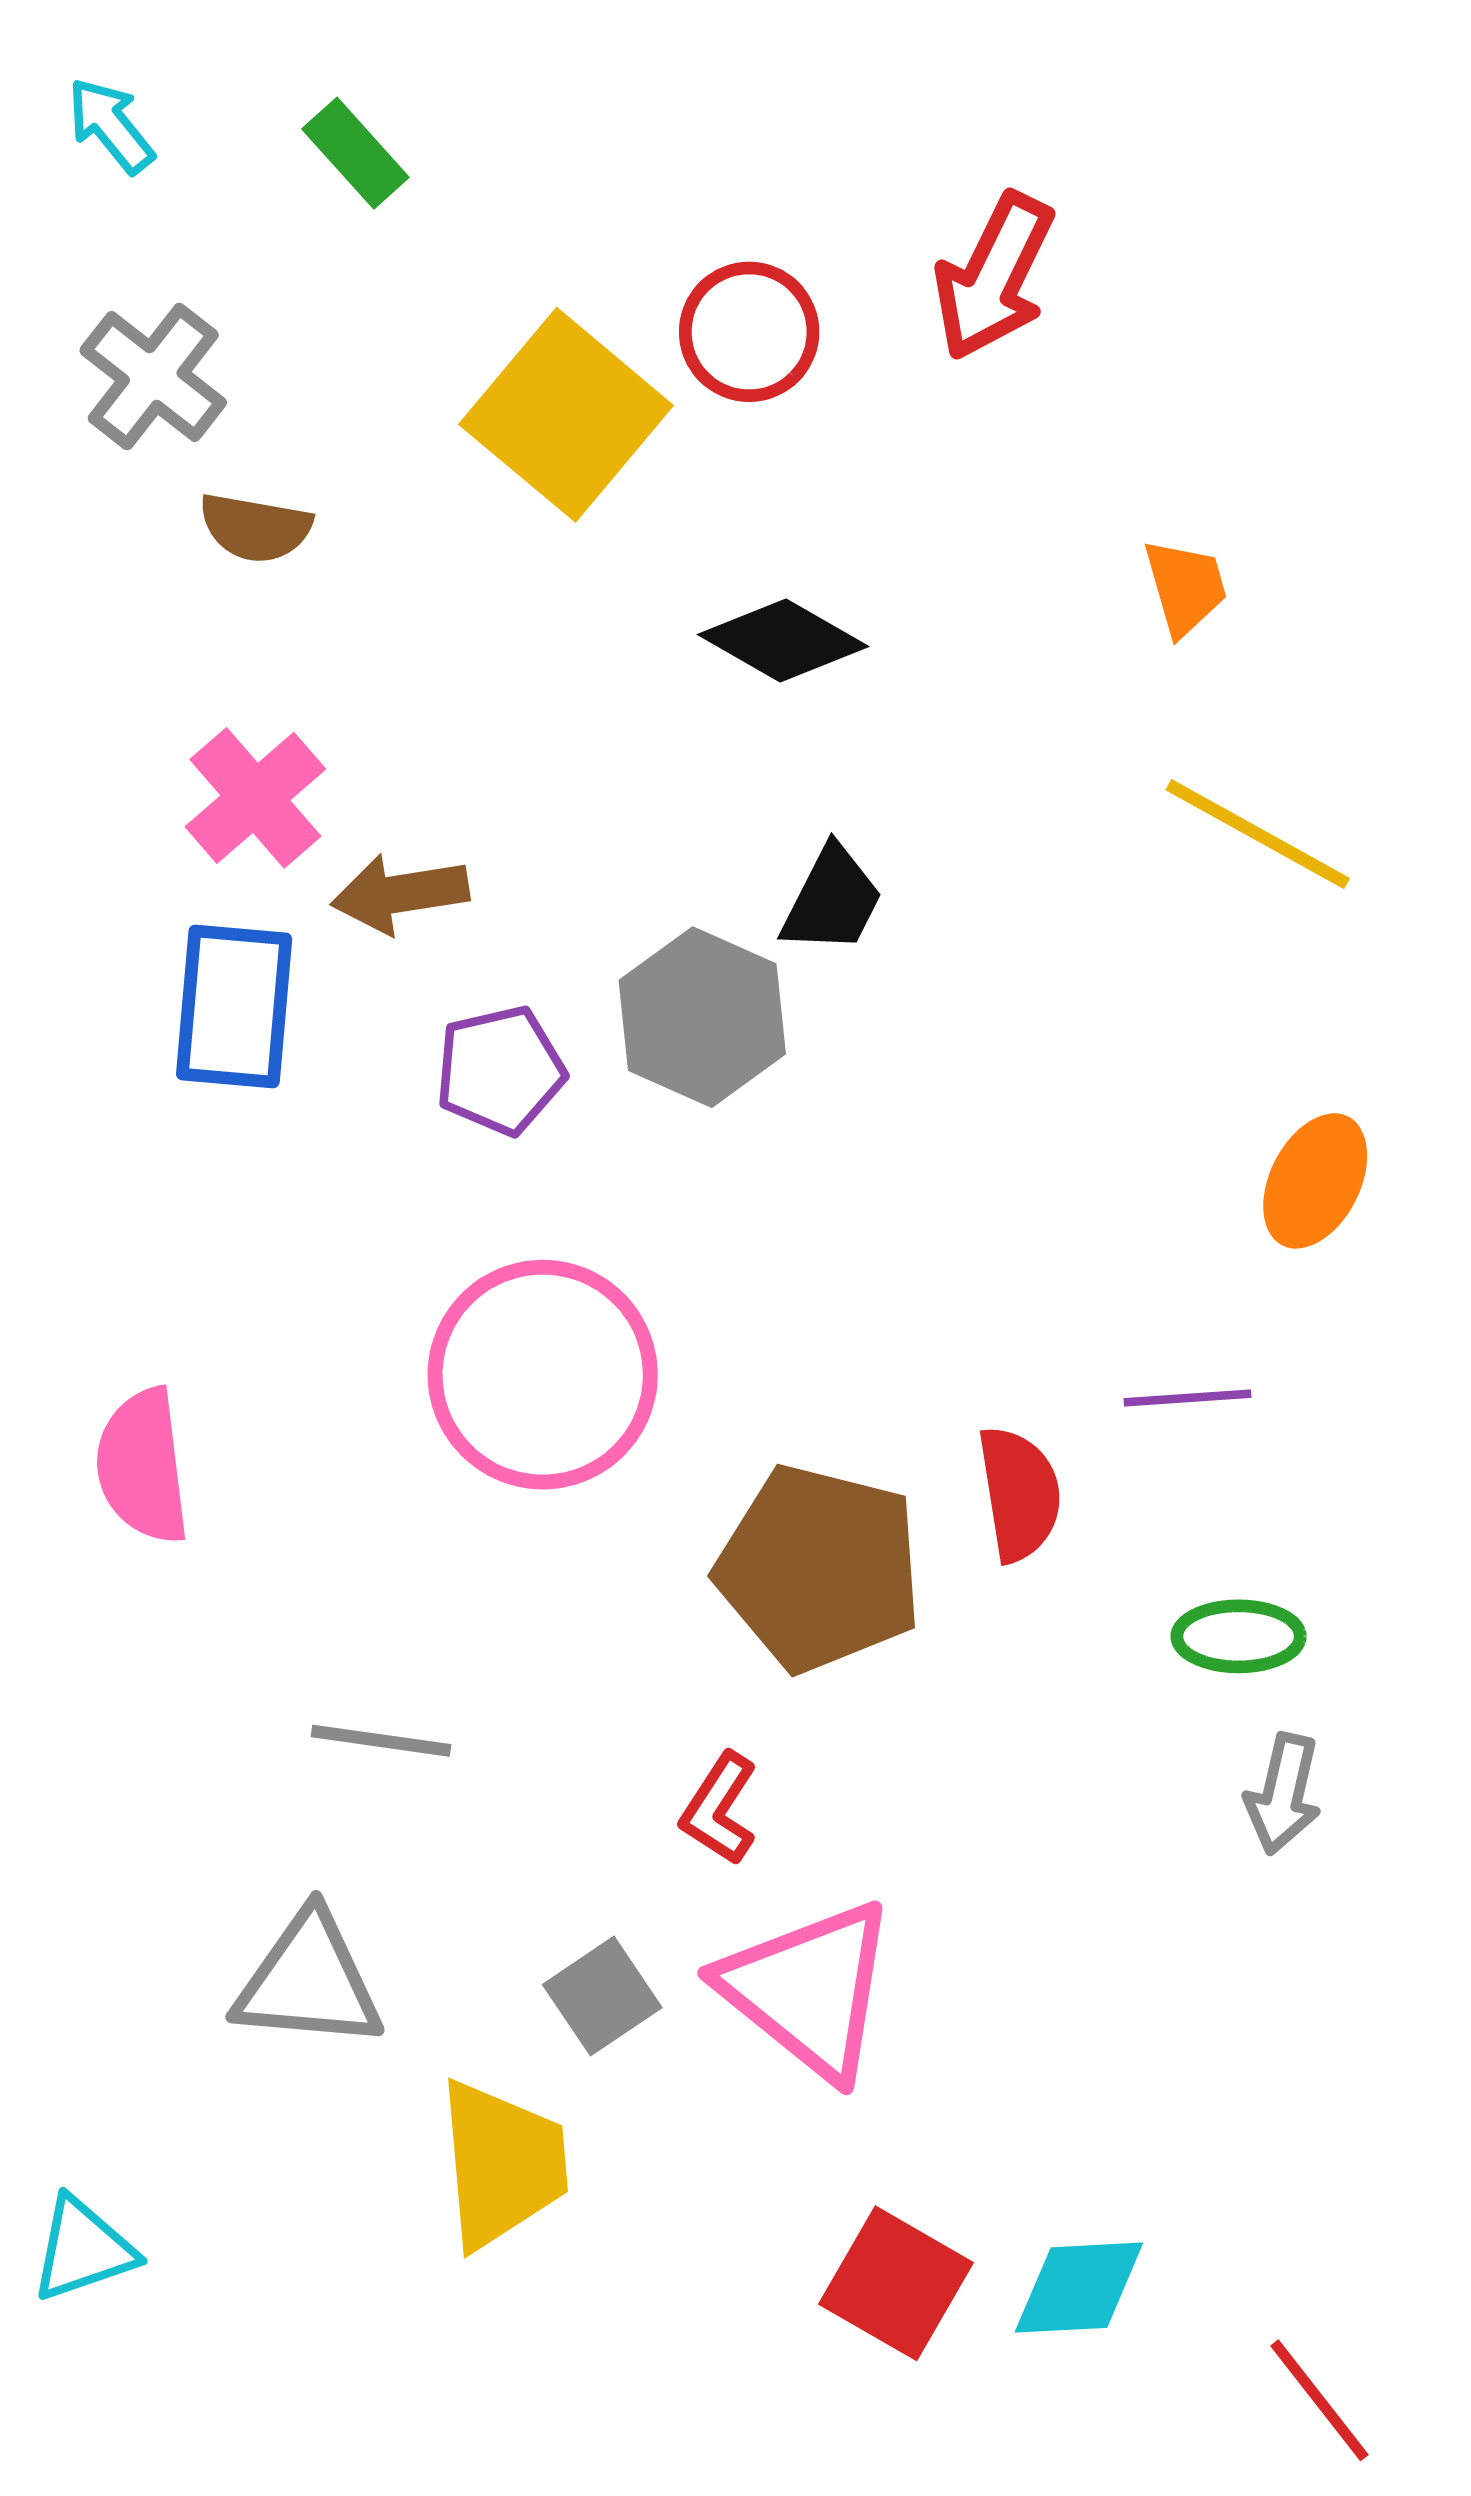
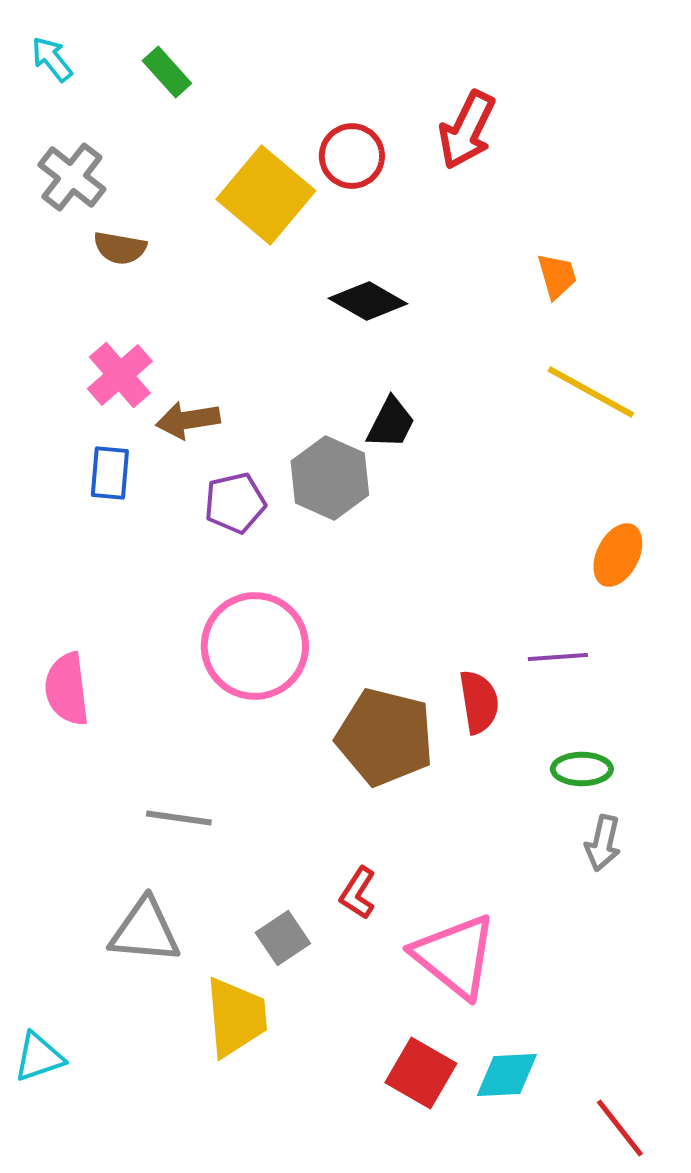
blue rectangle: (234, 1006) -> (110, 473), size x0.7
red L-shape: (719, 1809) -> (358, 893), moved
pink triangle: (809, 1990) -> (455, 956), moved

